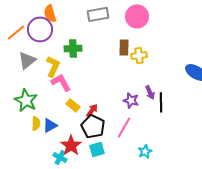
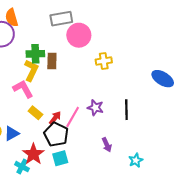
pink circle: (137, 16) -> (79, 35), moved
brown rectangle: (124, 47) -> (52, 61), moved
yellow L-shape: (53, 66) -> (31, 70), moved
purple arrow: (150, 92) -> (107, 145), moved
pink line: (124, 127) -> (73, 117), moved
cyan star: (145, 151) -> (136, 160), moved

